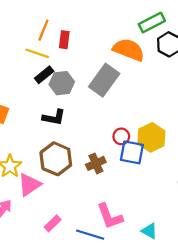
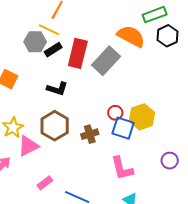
red rectangle: (64, 40) -> (78, 53), moved, size x1.8
gray hexagon: (62, 83) -> (35, 42), moved
pink L-shape: (110, 216) -> (122, 168), moved

